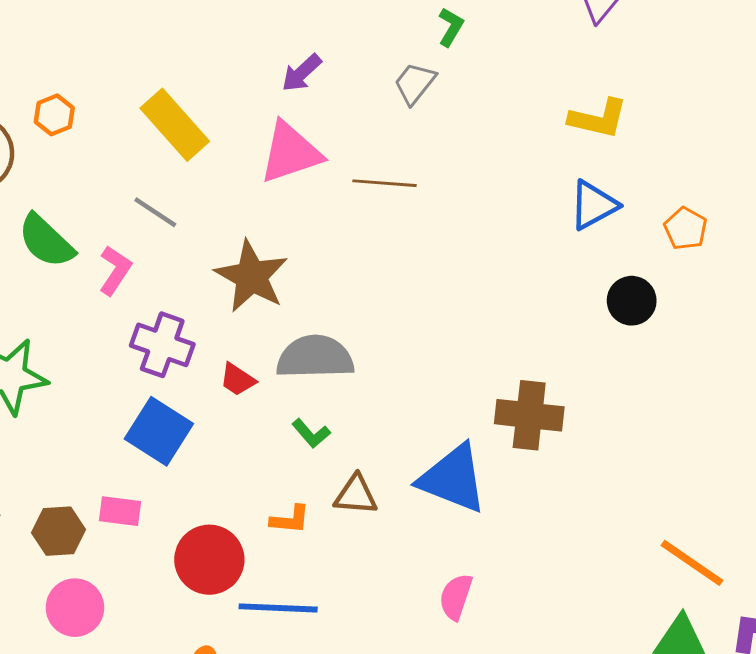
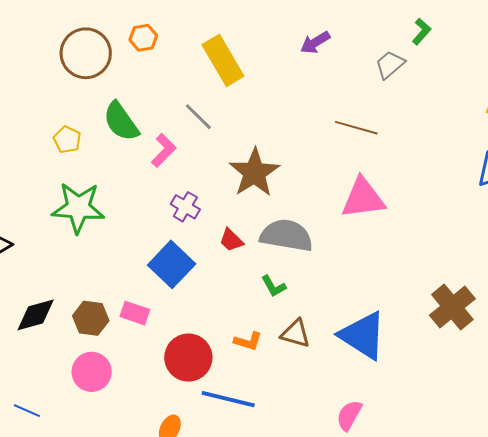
pink triangle: (290, 153) -> (363, 198), moved
purple cross: (162, 345) -> (185, 207), size x0.7
brown cross: (529, 415) -> (452, 307), moved, turned 33

